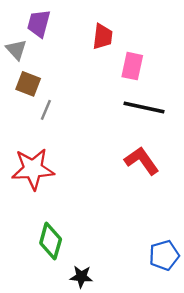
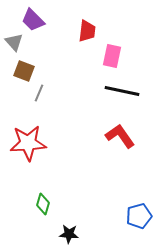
purple trapezoid: (39, 24) -> (33, 20), turned -60
green diamond: (51, 241) -> (43, 204), size x0.7

